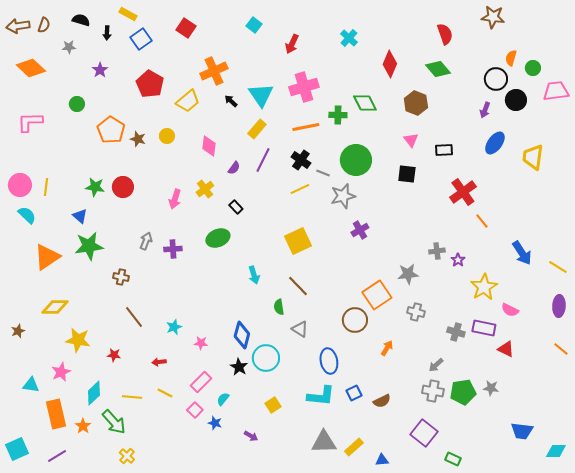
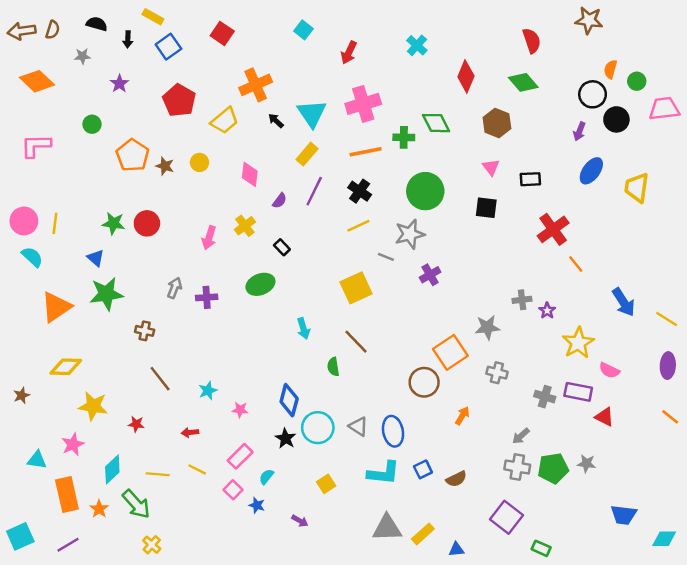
gray line: (323, 173) -> (386, 257), moved
gray triangle: (300, 329) -> (358, 426), moved

